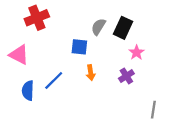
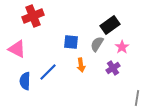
gray semicircle: (98, 27) -> (97, 44), moved
black rectangle: (123, 28) -> (110, 25), turned 30

